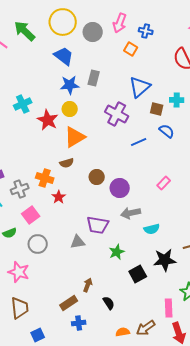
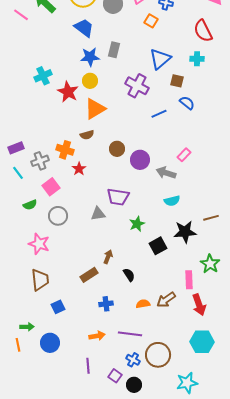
cyan cross: (177, 100) -> (197, 59), moved
gray arrow: (131, 213) -> (166, 173), moved, turned 30
blue cross: (79, 323) -> (106, 304), moved

